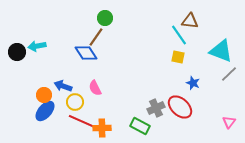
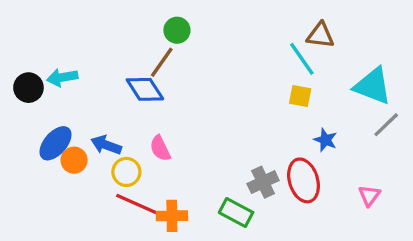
red ellipse: (180, 107) -> (304, 180), turned 30
blue ellipse: (45, 111) -> (55, 143), moved
pink triangle: (229, 122) -> (369, 196), moved

